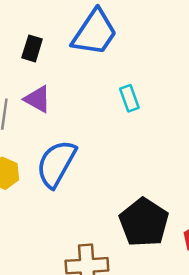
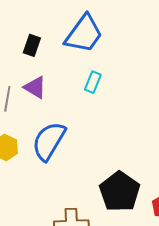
cyan rectangle: (129, 98) -> (93, 82), moved, turned 40

